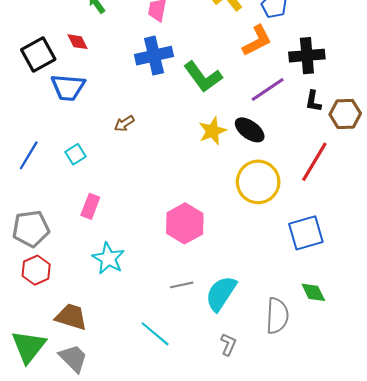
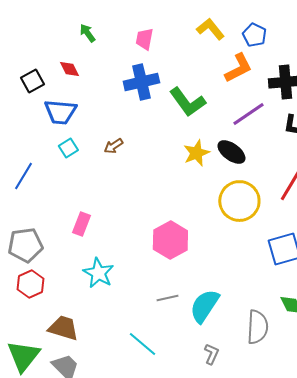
black square: (38, 54) -> (32, 81), size x0.7
cyan square: (75, 154) -> (68, 148), moved

